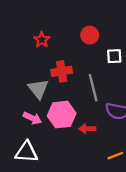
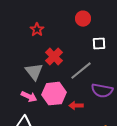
red circle: (90, 35) -> (83, 19), moved
red cross: (62, 71) -> (54, 57), turned -36
gray line: (93, 88) -> (81, 71), turned 65

